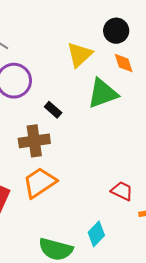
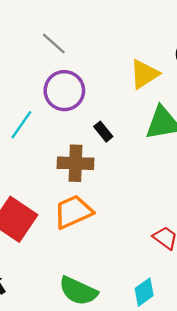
cyan diamond: (96, 234) -> (144, 292), moved

